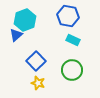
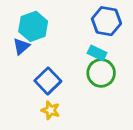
blue hexagon: (68, 16) -> (106, 21), moved
green circle: (72, 70) -> (101, 73), moved

